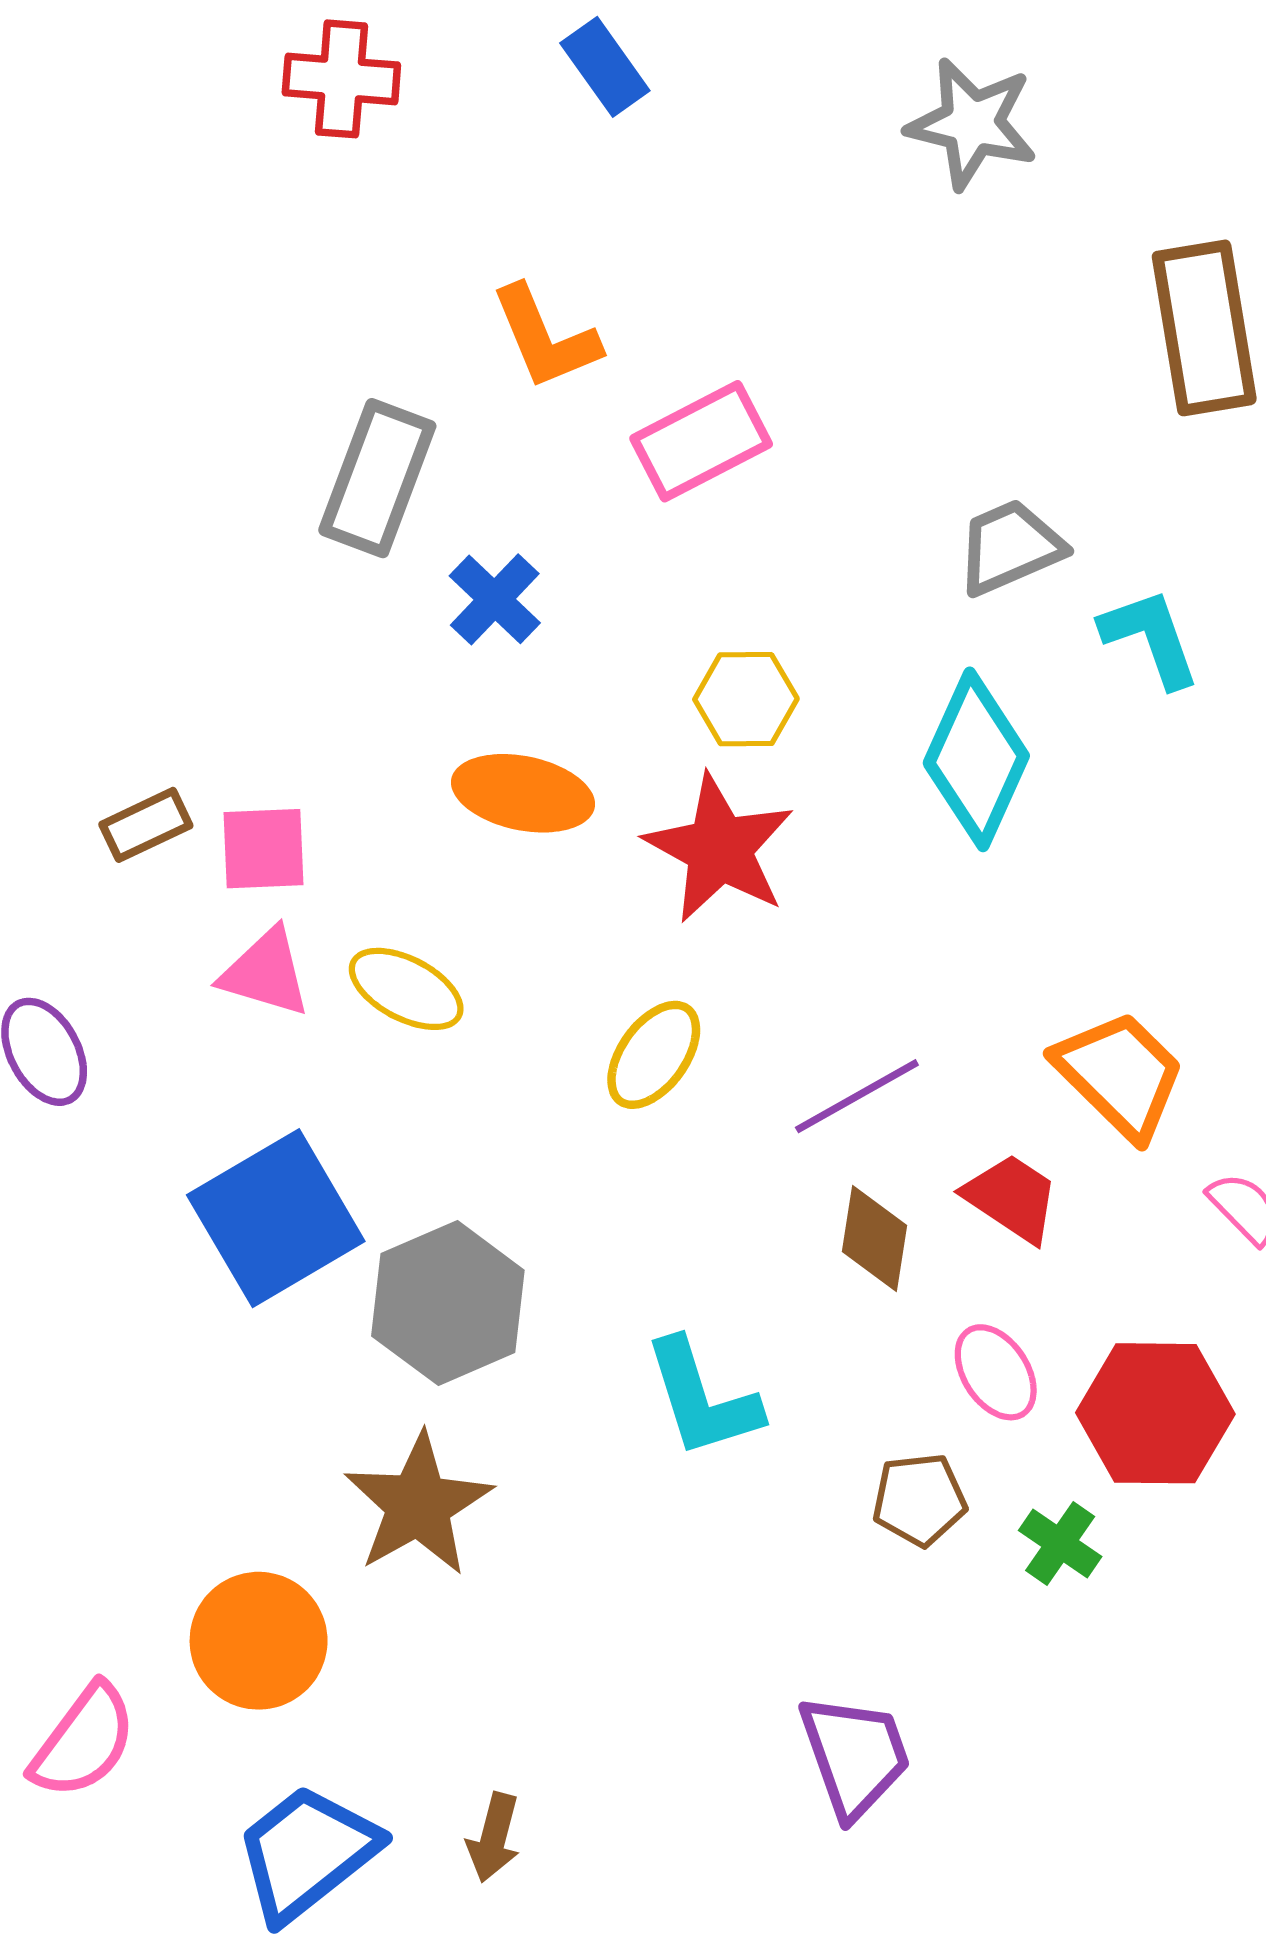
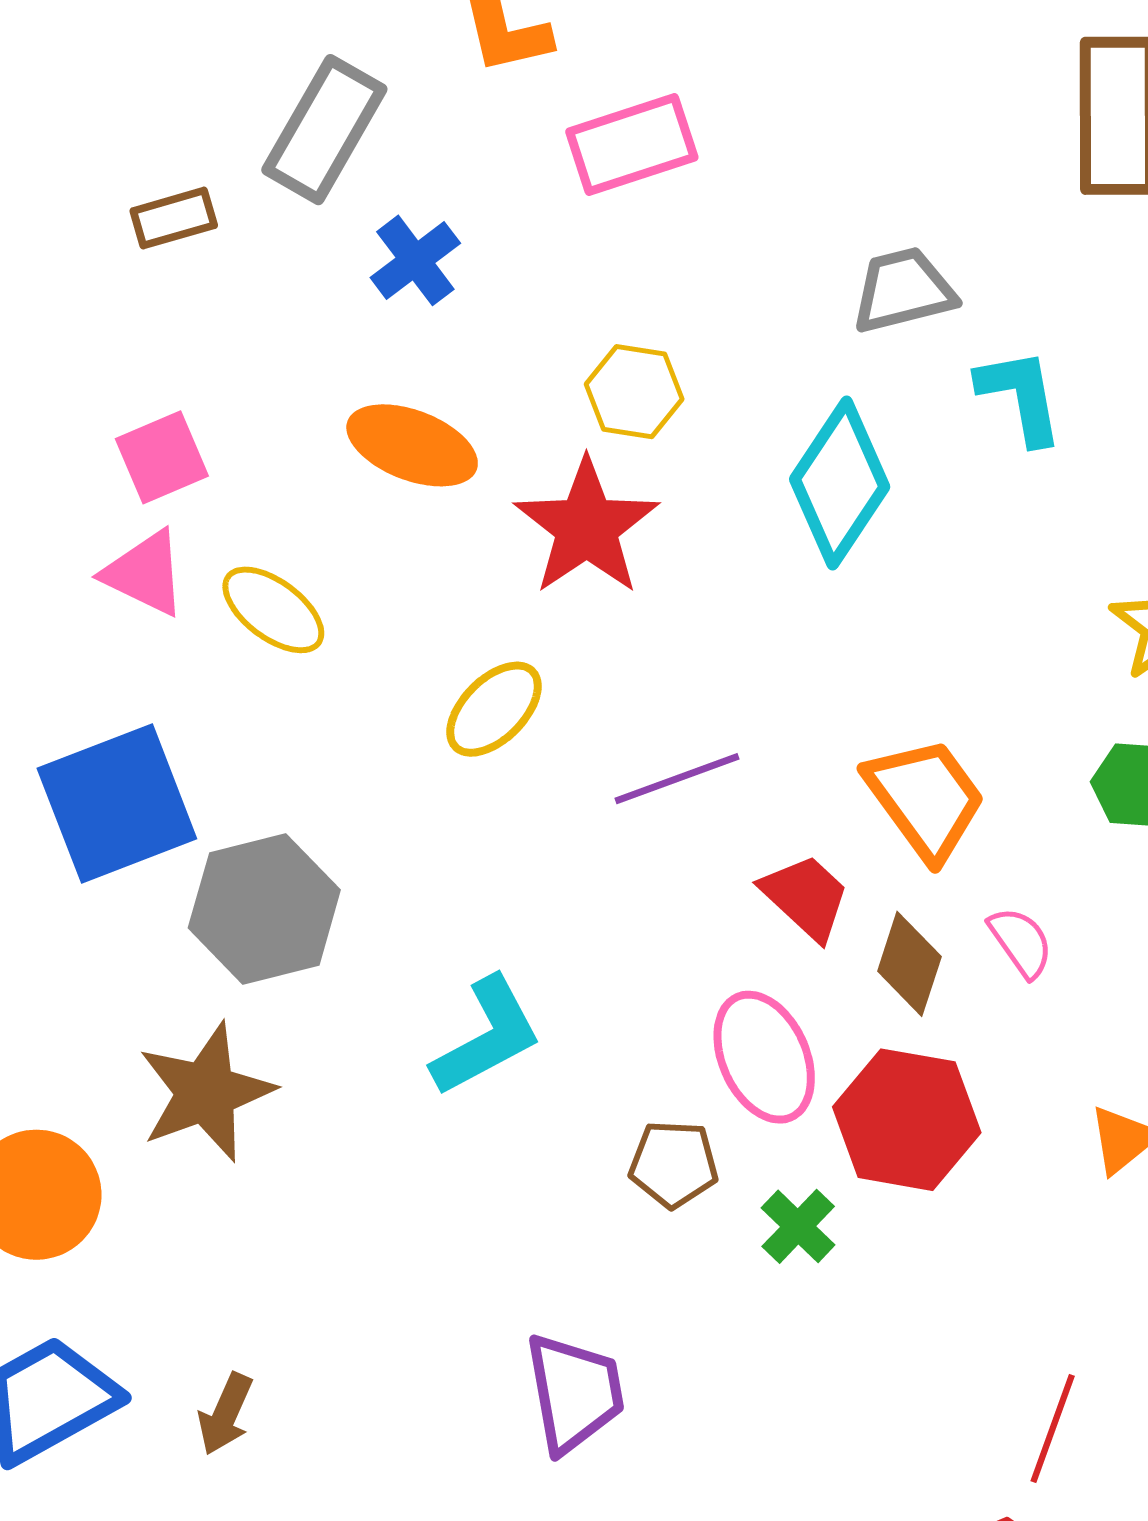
brown rectangle: (146, 825) -> (174, 218), moved
pink square: (263, 849) -> (162, 457), turned -30
brown diamond: (875, 1239) -> (909, 964), moved
pink ellipse: (996, 1372) -> (764, 1057), size x1.4
cyan L-shape: (702, 1398) -> (487, 1037), turned -110

